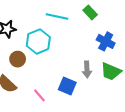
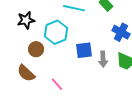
blue square: (67, 86) -> (84, 50), moved, turned -30

